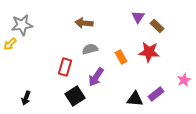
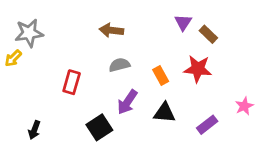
red rectangle: (65, 67) -> (72, 82), moved
black triangle: (135, 99) -> (165, 113), moved

